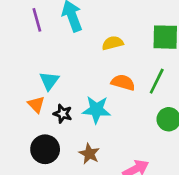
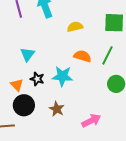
orange triangle: (36, 105) -> (17, 85), moved

